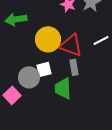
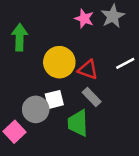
green arrow: (16, 19) -> (20, 37), turned 100
red triangle: (71, 45) -> (88, 70), size x0.7
gray rectangle: (74, 67) -> (92, 97), turned -35

